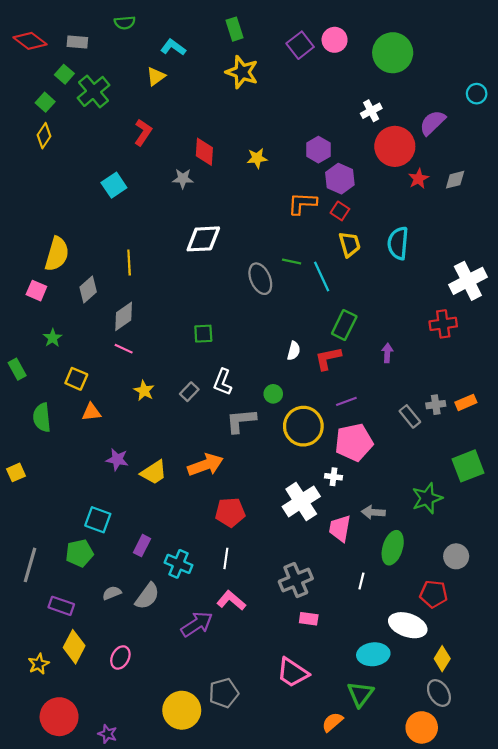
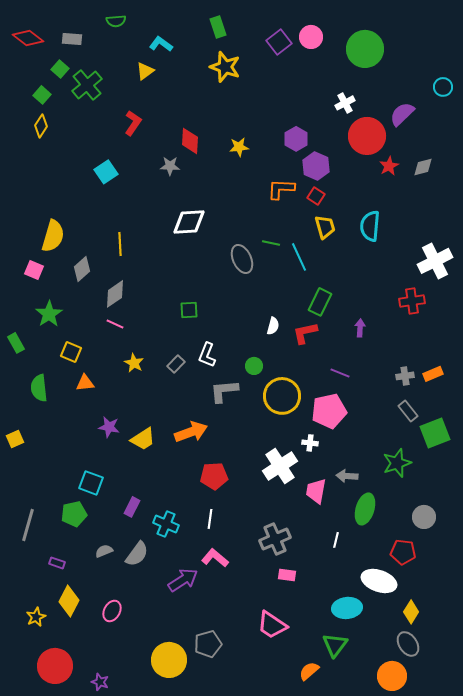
green star: (53, 338) -> (49, 314), size x1.5
purple line: (346, 401) -> (340, 373), moved, turned 42
gray rectangle: (410, 416) -> (408, 411), moved
purple rectangle: (61, 606) -> (57, 563), size x0.7

